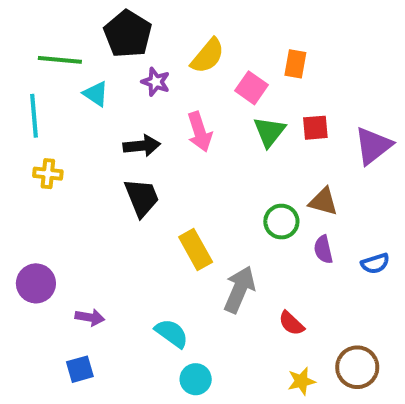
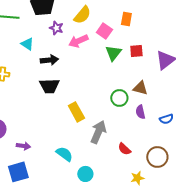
cyan triangle: (96, 94) -> (27, 44), moved
pink arrow: (200, 132) -> (78, 41), moved, turned 84
black trapezoid: (142, 198) -> (49, 86), turned 110
brown circle: (357, 367) -> (157, 157), moved
blue square: (80, 369) -> (18, 172), size x1.5
cyan circle: (196, 379) -> (85, 174), moved
yellow star: (301, 381) -> (137, 178), moved

